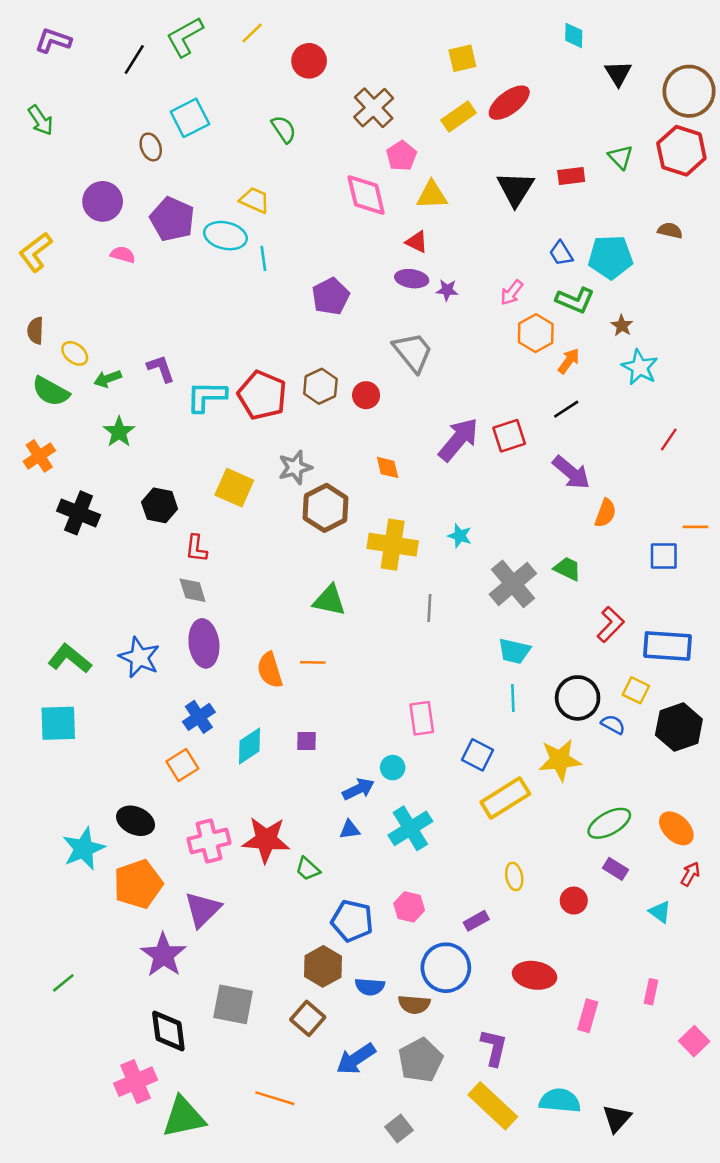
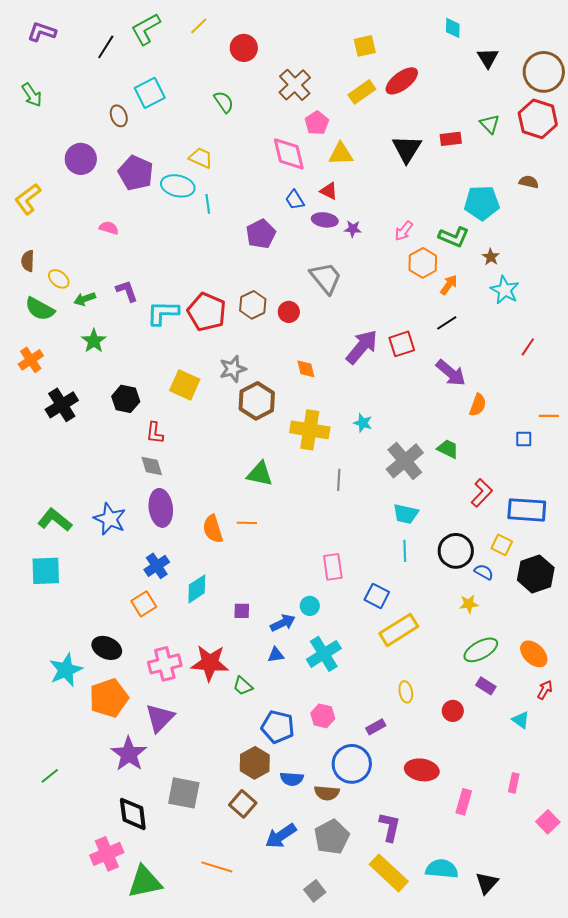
blue trapezoid: (561, 253) -> (295, 200), moved
pink semicircle: (123, 255) -> (109, 228), moved
black cross: (79, 513) -> (62, 405), turned 36
blue square: (664, 556) -> (524, 439), size x0.7
purple square: (307, 741) -> (242, 611), moved
yellow star: (560, 760) -> (469, 604), moved, size x0.6

